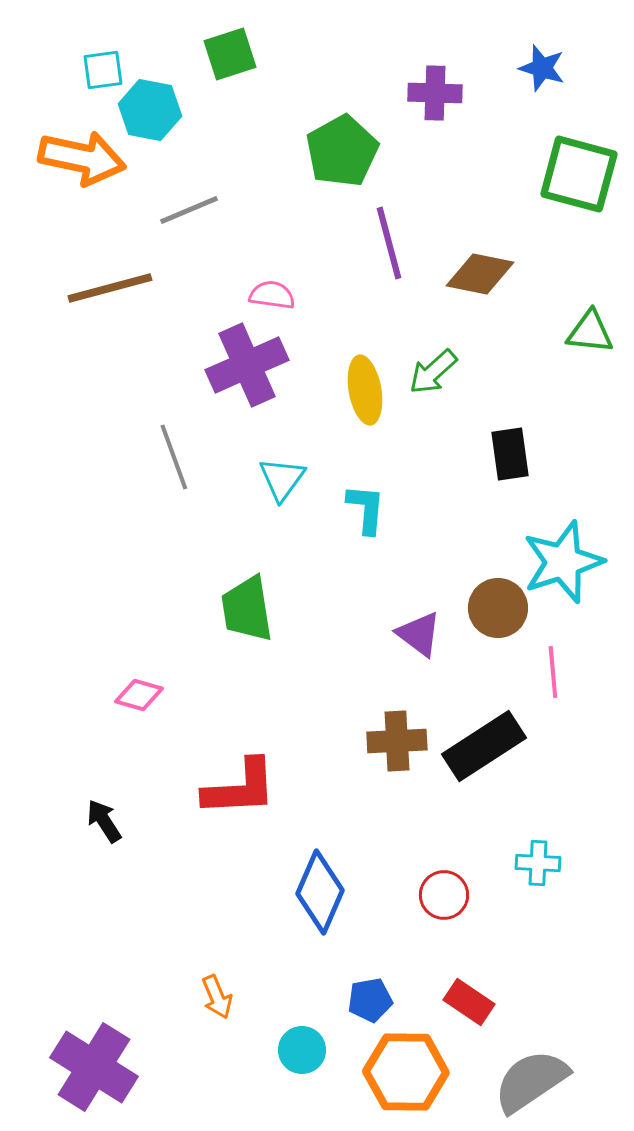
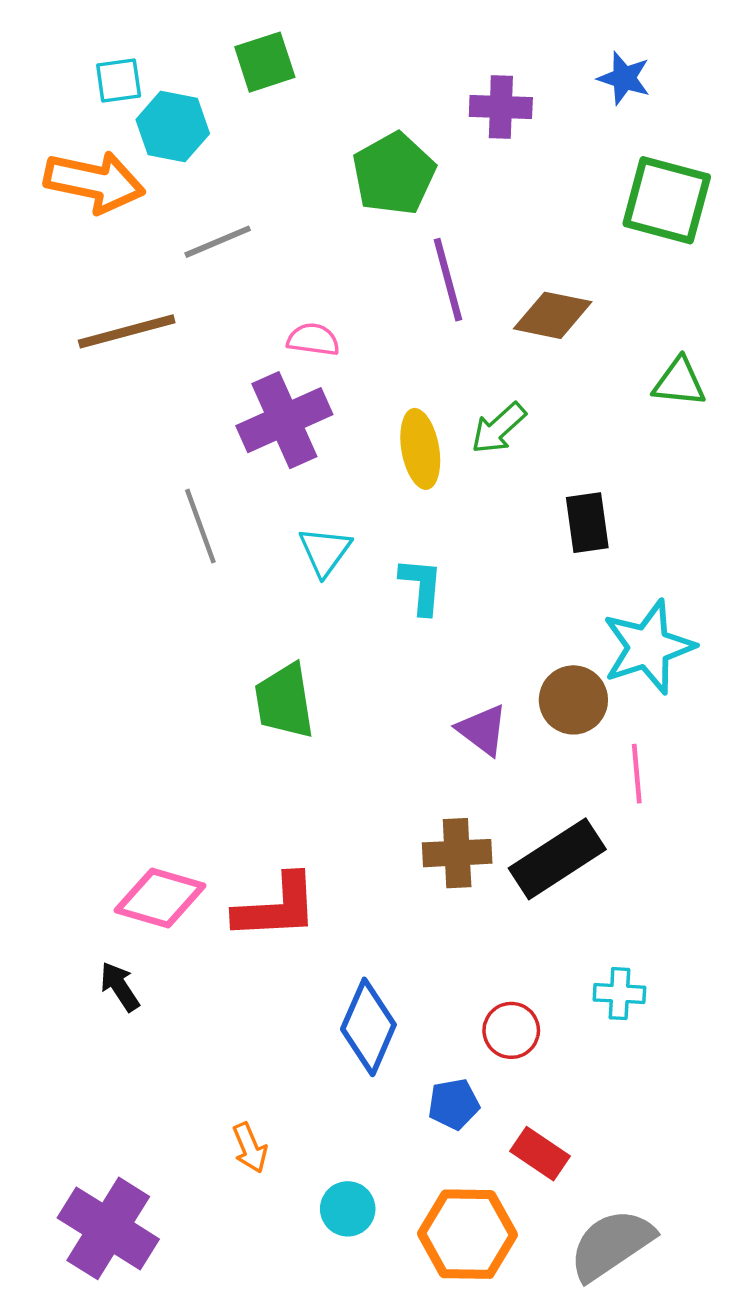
pink diamond: (139, 695) -> (160, 898), moved, size x1.6
black arrow: (104, 821) -> (120, 987), moved
blue pentagon: (370, 1000) -> (454, 1104), moved

